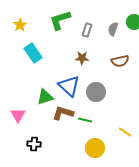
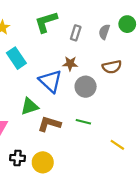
blue triangle: (69, 86) -> (50, 81), moved
gray circle: (96, 92) -> (86, 87), moved
green line: (85, 120) -> (83, 122), moved
yellow circle: (95, 148) -> (43, 162), moved

